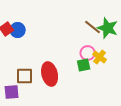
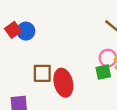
brown square: (25, 76) -> (42, 73), moved

